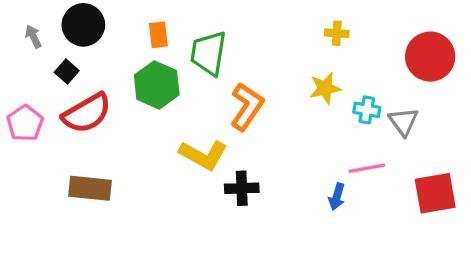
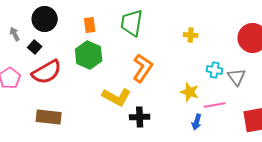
yellow cross: (337, 33) -> (191, 35), moved
gray arrow: (33, 37) -> (15, 34), moved
green trapezoid: (208, 53) -> (132, 23), moved
yellow star: (325, 88) -> (190, 92), moved, turned 30

